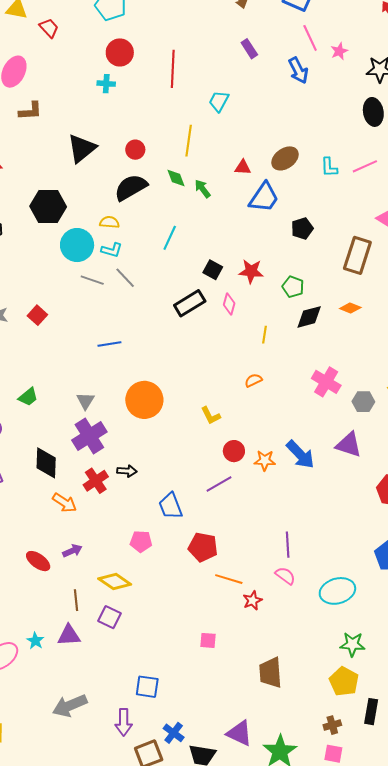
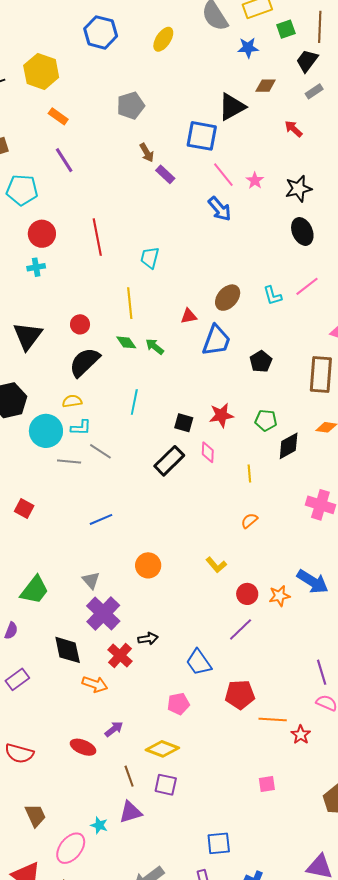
purple rectangle: (249, 49) -> (165, 174), moved
green trapezoid: (28, 397) -> (35, 590), size x1.5
orange circle: (144, 400) -> (148, 565), size x0.7

